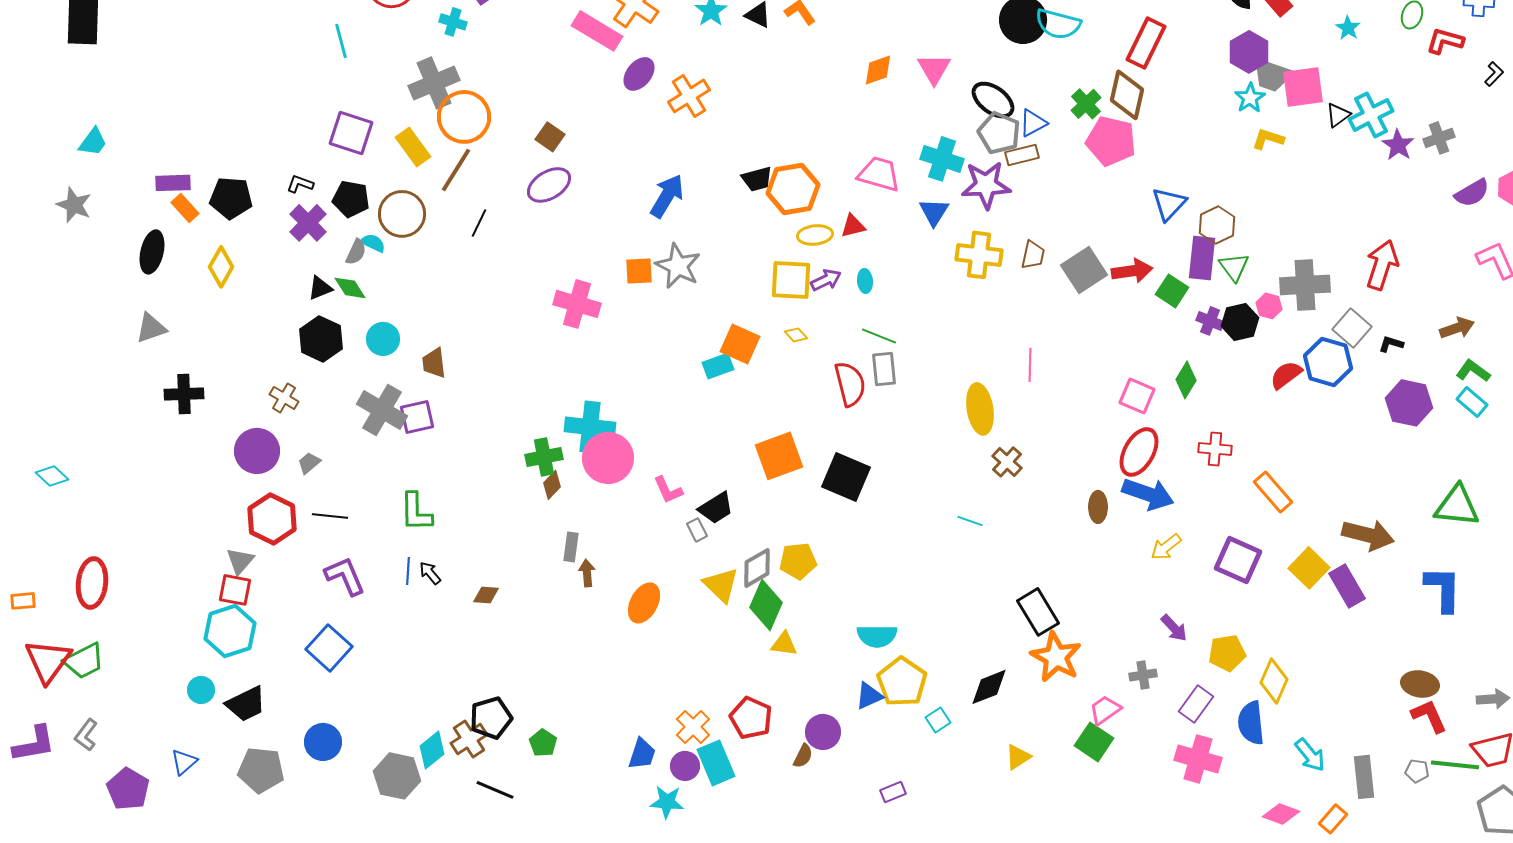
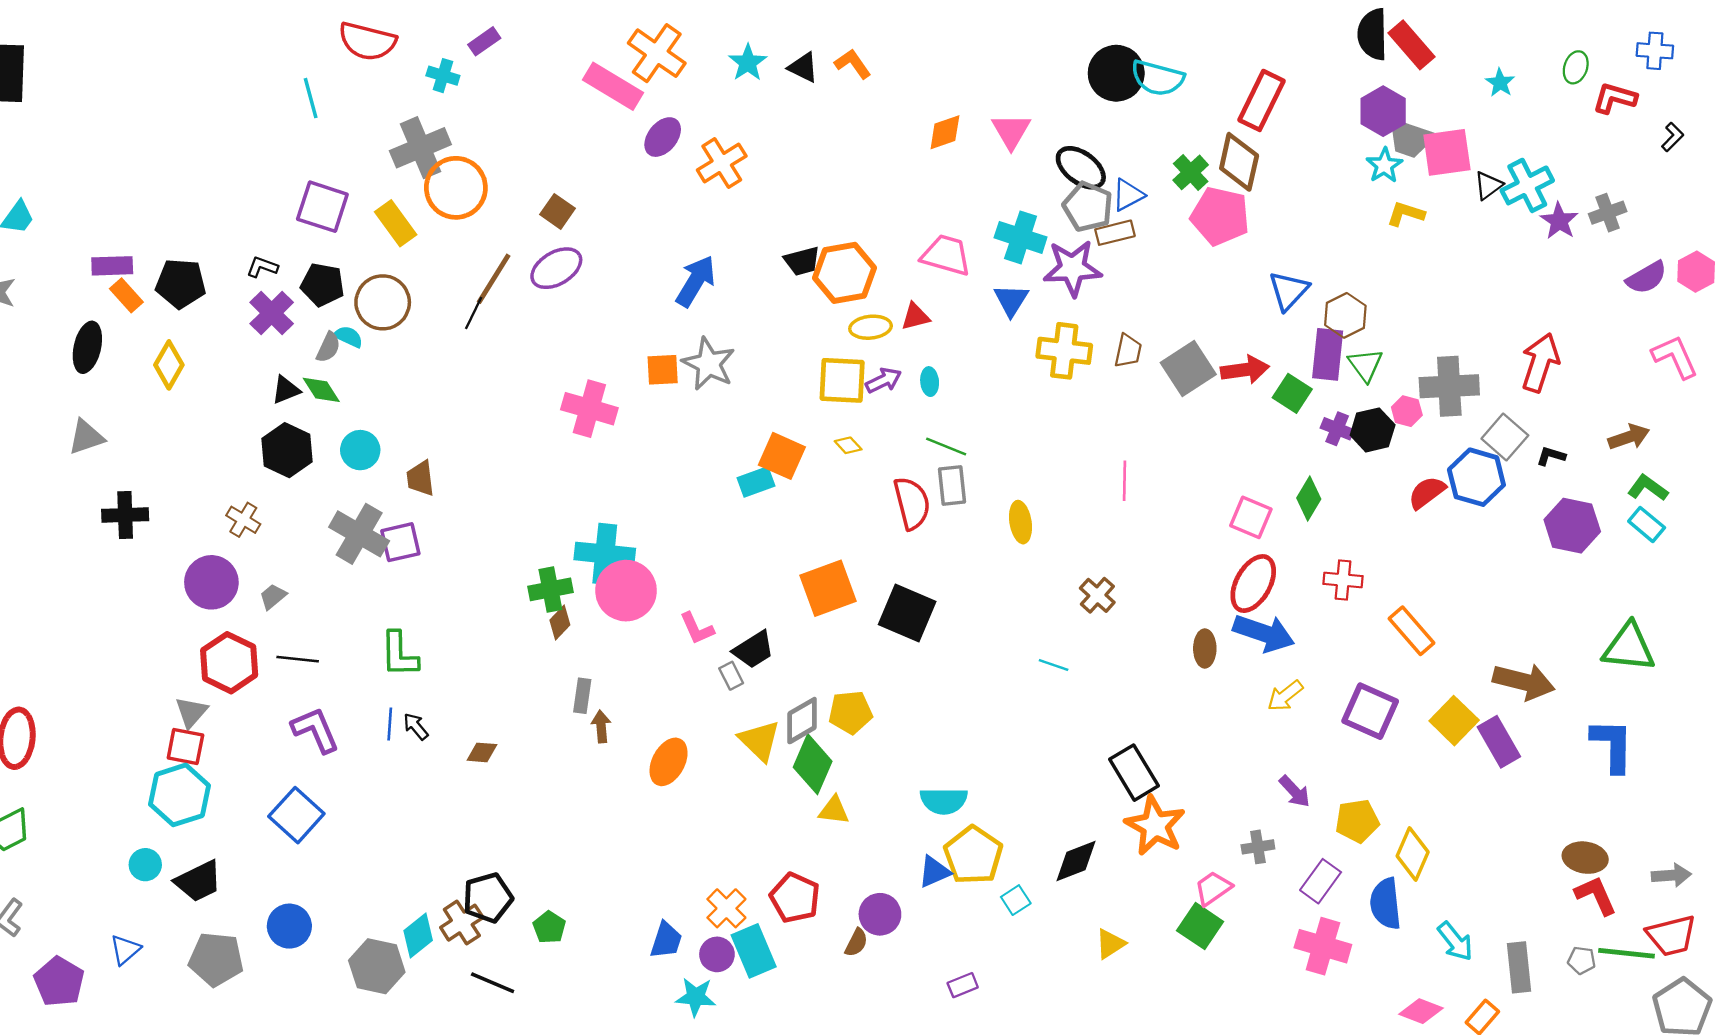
brown line: (456, 170) -> (494, 279), moved
yellow ellipse: (980, 409) -> (1021, 522), moved, size x0.7

